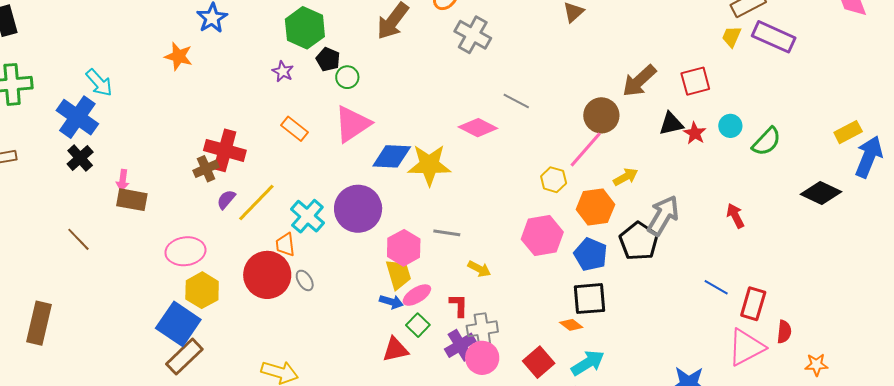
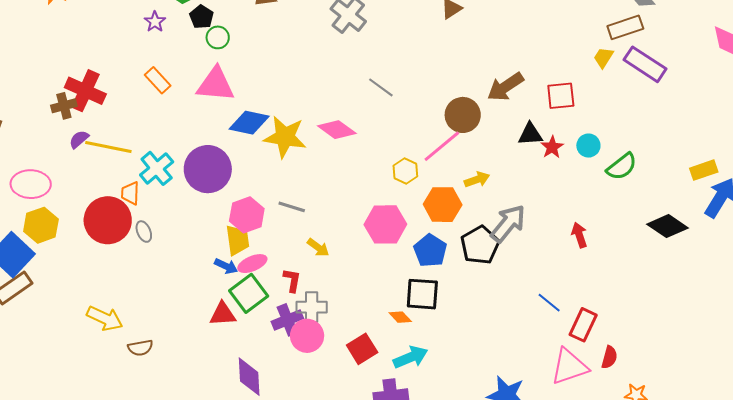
pink triangle: (352, 124) -> (215, 84), turned 30
pink diamond: (478, 128) -> (337, 130), moved
yellow line: (256, 202) -> (108, 147), turned 48
green square: (418, 325) -> (249, 293), size x1.6

